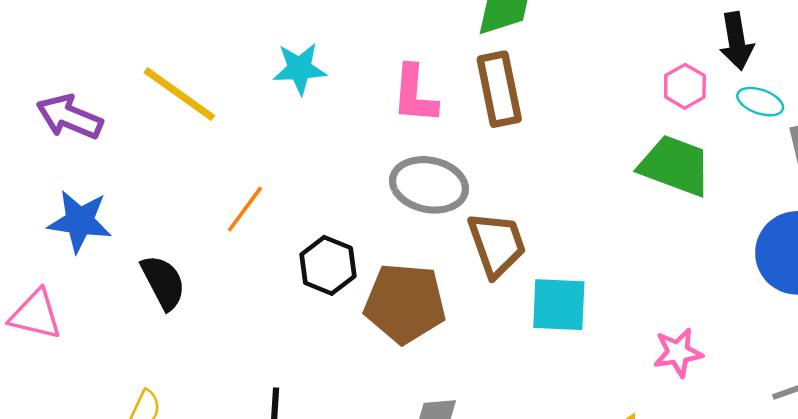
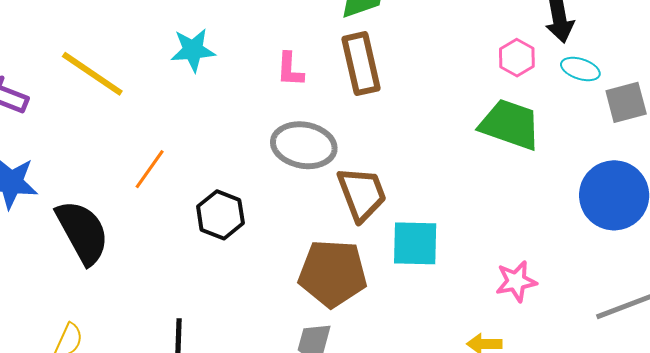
pink L-shape: (415, 94) -> (290, 69), size x0.7
black semicircle: (163, 282) -> (82, 232), size x1.4
brown pentagon: (405, 303) -> (333, 273), moved

